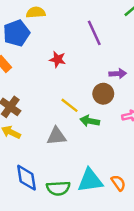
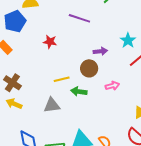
purple line: (94, 33) -> (79, 18), turned -45
yellow line: (70, 105) -> (62, 79), turned -49

